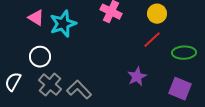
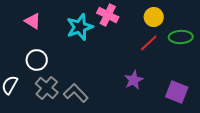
cyan star: (63, 24) -> (80, 27), moved
green ellipse: (184, 53) -> (181, 37), moved

